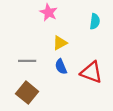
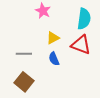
cyan semicircle: (95, 21) -> (84, 19), size x1.5
red triangle: (91, 72) -> (81, 45), moved

